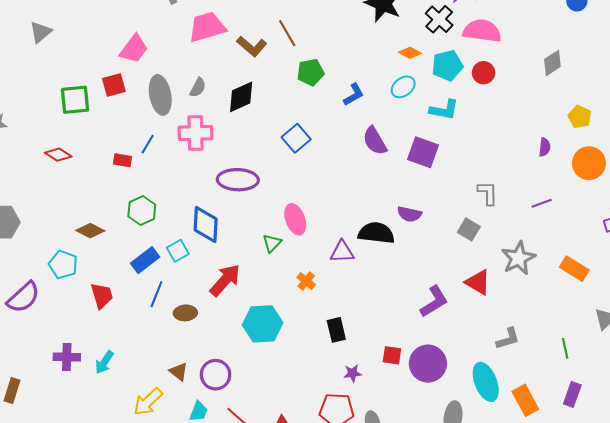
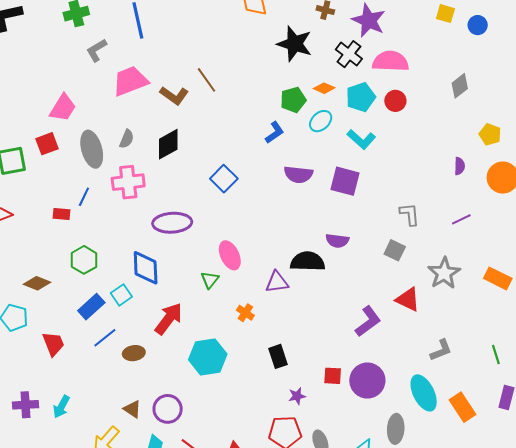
green pentagon: (310, 72) -> (293, 100), moved
cyan L-shape: (444, 110) -> (361, 139), turned 36
purple semicircle: (375, 141) -> (298, 174), turned -48
blue line: (156, 294) -> (105, 338), turned 35

